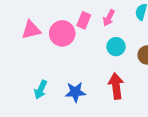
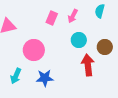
pink circle: (62, 33) -> (34, 50), moved
red arrow: (116, 86) -> (88, 65), moved

